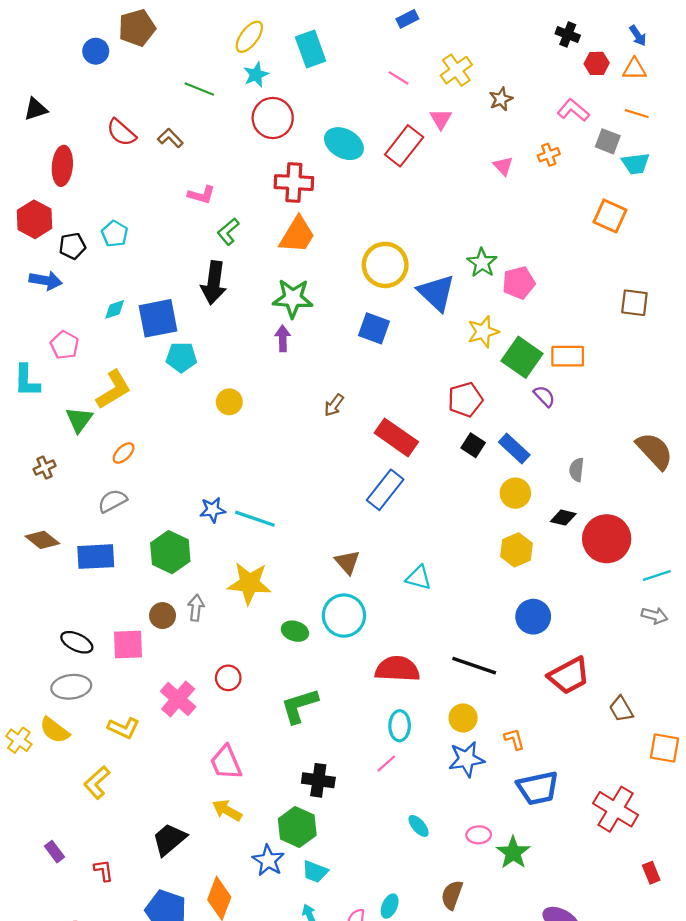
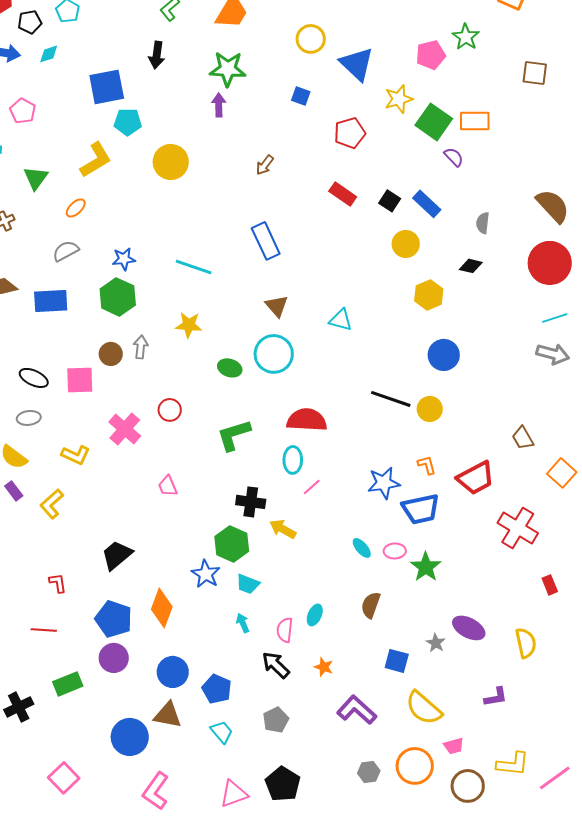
green star: (482, 263) -> (466, 37), moved
yellow circle: (385, 265) -> (311, 39), size x0.7
black arrow: (214, 283) -> (157, 55), size x0.7
cyan diamond: (115, 309) -> (49, 54), moved
blue square: (374, 328) -> (301, 96), size x0.7
yellow L-shape: (114, 390) -> (96, 160), moved
red pentagon: (465, 400) -> (350, 133), moved
yellow circle: (229, 402) -> (171, 162), size x1.5
red rectangle: (396, 437) -> (343, 194), moved, size x0.7
blue rectangle: (385, 490) -> (266, 241), moved, turned -63
yellow circle: (515, 493) -> (406, 244), moved
blue star: (213, 510) -> (124, 259), moved
red circle: (607, 539) -> (550, 263), moved
yellow star: (249, 583) -> (189, 325), size x0.7
gray arrow: (655, 616) -> (553, 354), size x1.4
red semicircle: (397, 669) -> (307, 420), moved
red trapezoid: (569, 676) -> (476, 478), moved
gray ellipse: (71, 687) -> (29, 418), size x0.7
yellow circle: (463, 718) -> (430, 409), moved
cyan ellipse: (400, 726) -> (293, 460), moved
orange square: (665, 748) -> (562, 473), turned 32
pink trapezoid: (226, 762) -> (168, 486), size x0.7
blue trapezoid: (538, 788) -> (421, 509), moved
yellow arrow: (227, 810) -> (283, 529), moved
cyan ellipse: (419, 826) -> (362, 548), moved
purple rectangle: (55, 852) -> (14, 491), moved

